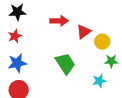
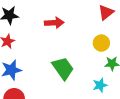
red triangle: (84, 32) -> (106, 12), moved

